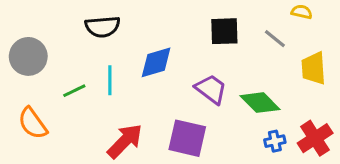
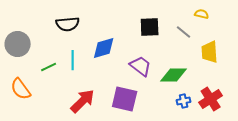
green diamond: (260, 103) -> (174, 75), turned -44

